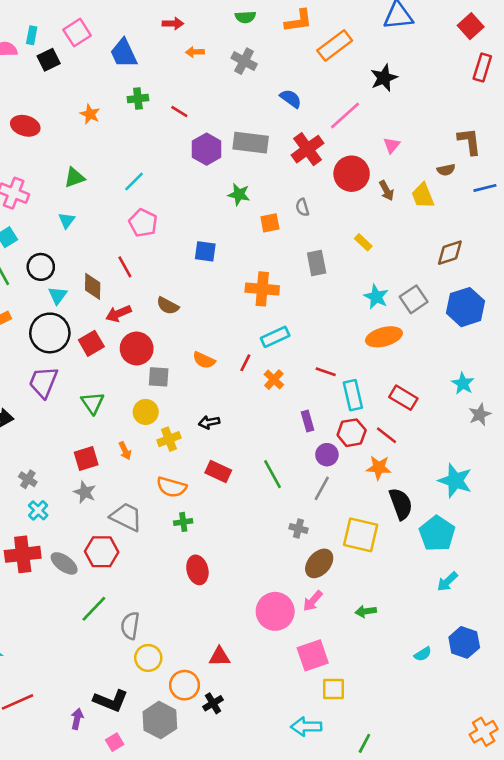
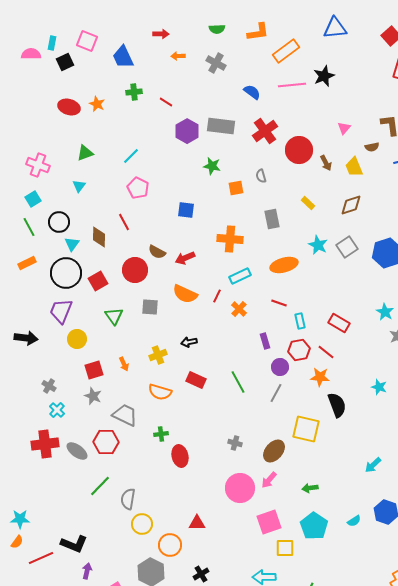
pink square: (77, 33) -> (87, 41), turned -35
pink line: (345, 115) -> (292, 85), moved, turned 36
red ellipse: (25, 126) -> (69, 107), moved
pink triangle: (392, 145) -> (344, 128), moved
brown diamond: (450, 253) -> (351, 205), moved
red arrow: (118, 314) -> (185, 258), moved
orange ellipse: (384, 337) -> (284, 265), moved
red circle: (137, 348) -> (135, 270), moved
orange semicircle: (204, 360) -> (185, 294), size x1.4
cyan rectangle: (353, 395) -> (300, 321), size x0.7
green triangle: (93, 403) -> (114, 316), moved
yellow circle: (146, 412) -> (77, 339), moved
cyan star: (455, 481) -> (379, 387), size x0.6
green cross: (183, 522) -> (161, 434), moved
gray cross: (298, 528) -> (235, 443), moved
cyan pentagon: (437, 534) -> (314, 526), moved
black L-shape: (111, 701) -> (74, 544), moved
black cross: (213, 703) -> (201, 574), moved

